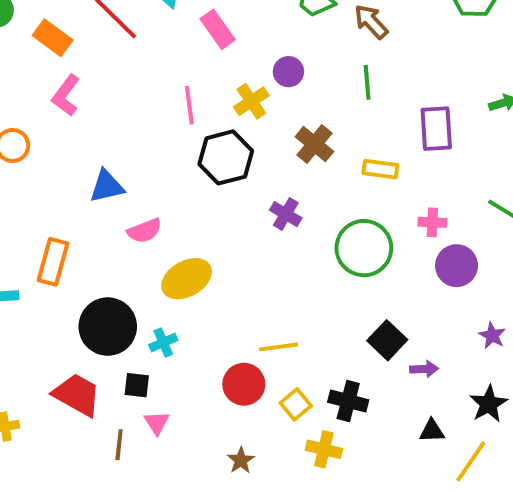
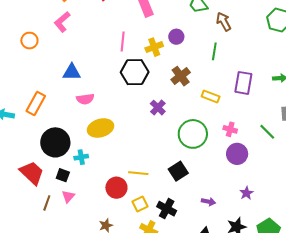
black square: (387, 340) -> (178, 171), moved

